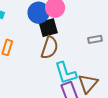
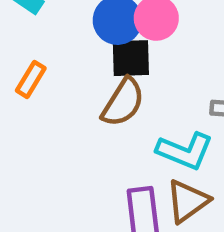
cyan L-shape: (66, 73) -> (185, 151), moved, turned -65

